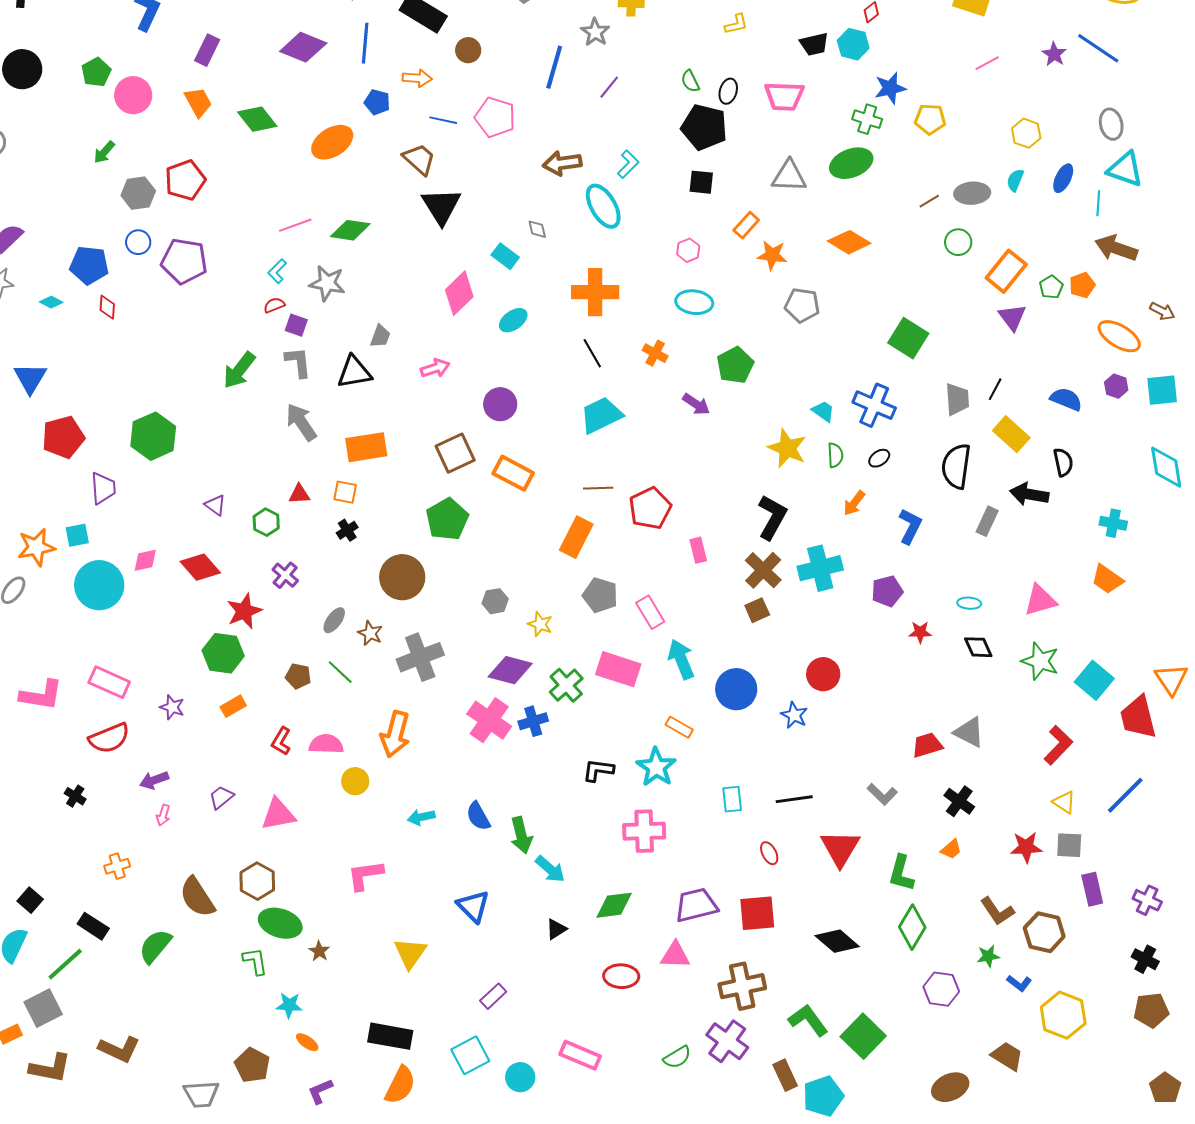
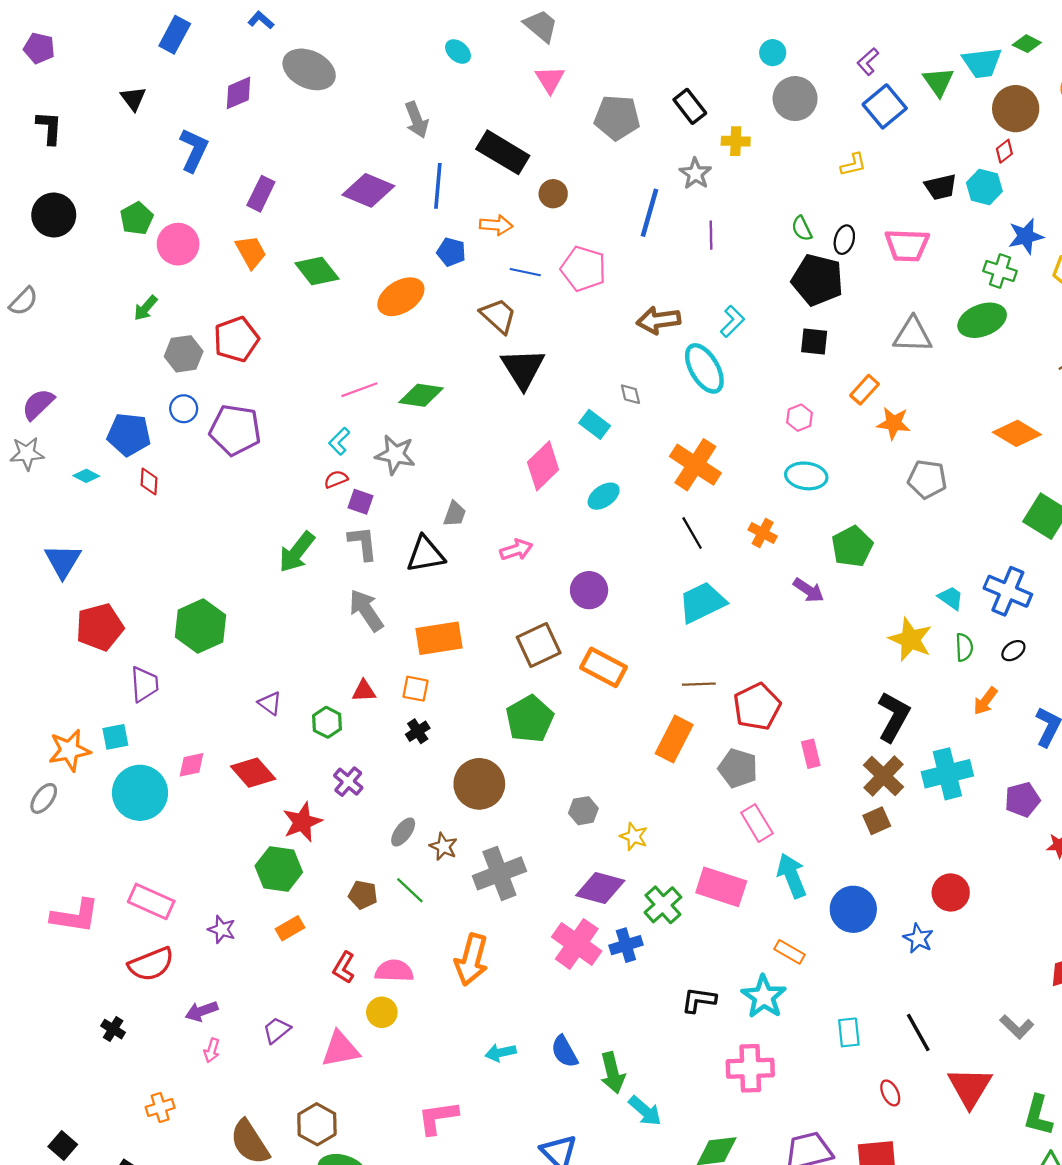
purple line: (609, 87) -> (711, 235), turned -40
orange diamond: (849, 242) -> (1017, 433), moved
orange cross: (595, 292) -> (695, 465), turned 33
gray pentagon: (600, 595) -> (738, 768), moved
yellow circle: (355, 781) -> (382, 1012), moved
black line: (794, 799) -> (918, 1032), turned 69

